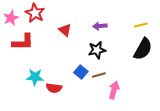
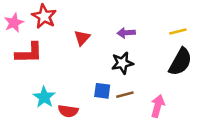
red triangle: (65, 30) -> (82, 38), turned 32
blue square: (81, 72) -> (102, 91), turned -32
cyan star: (35, 77) -> (44, 97), turned 30
pink arrow: (114, 90) -> (158, 106), moved

